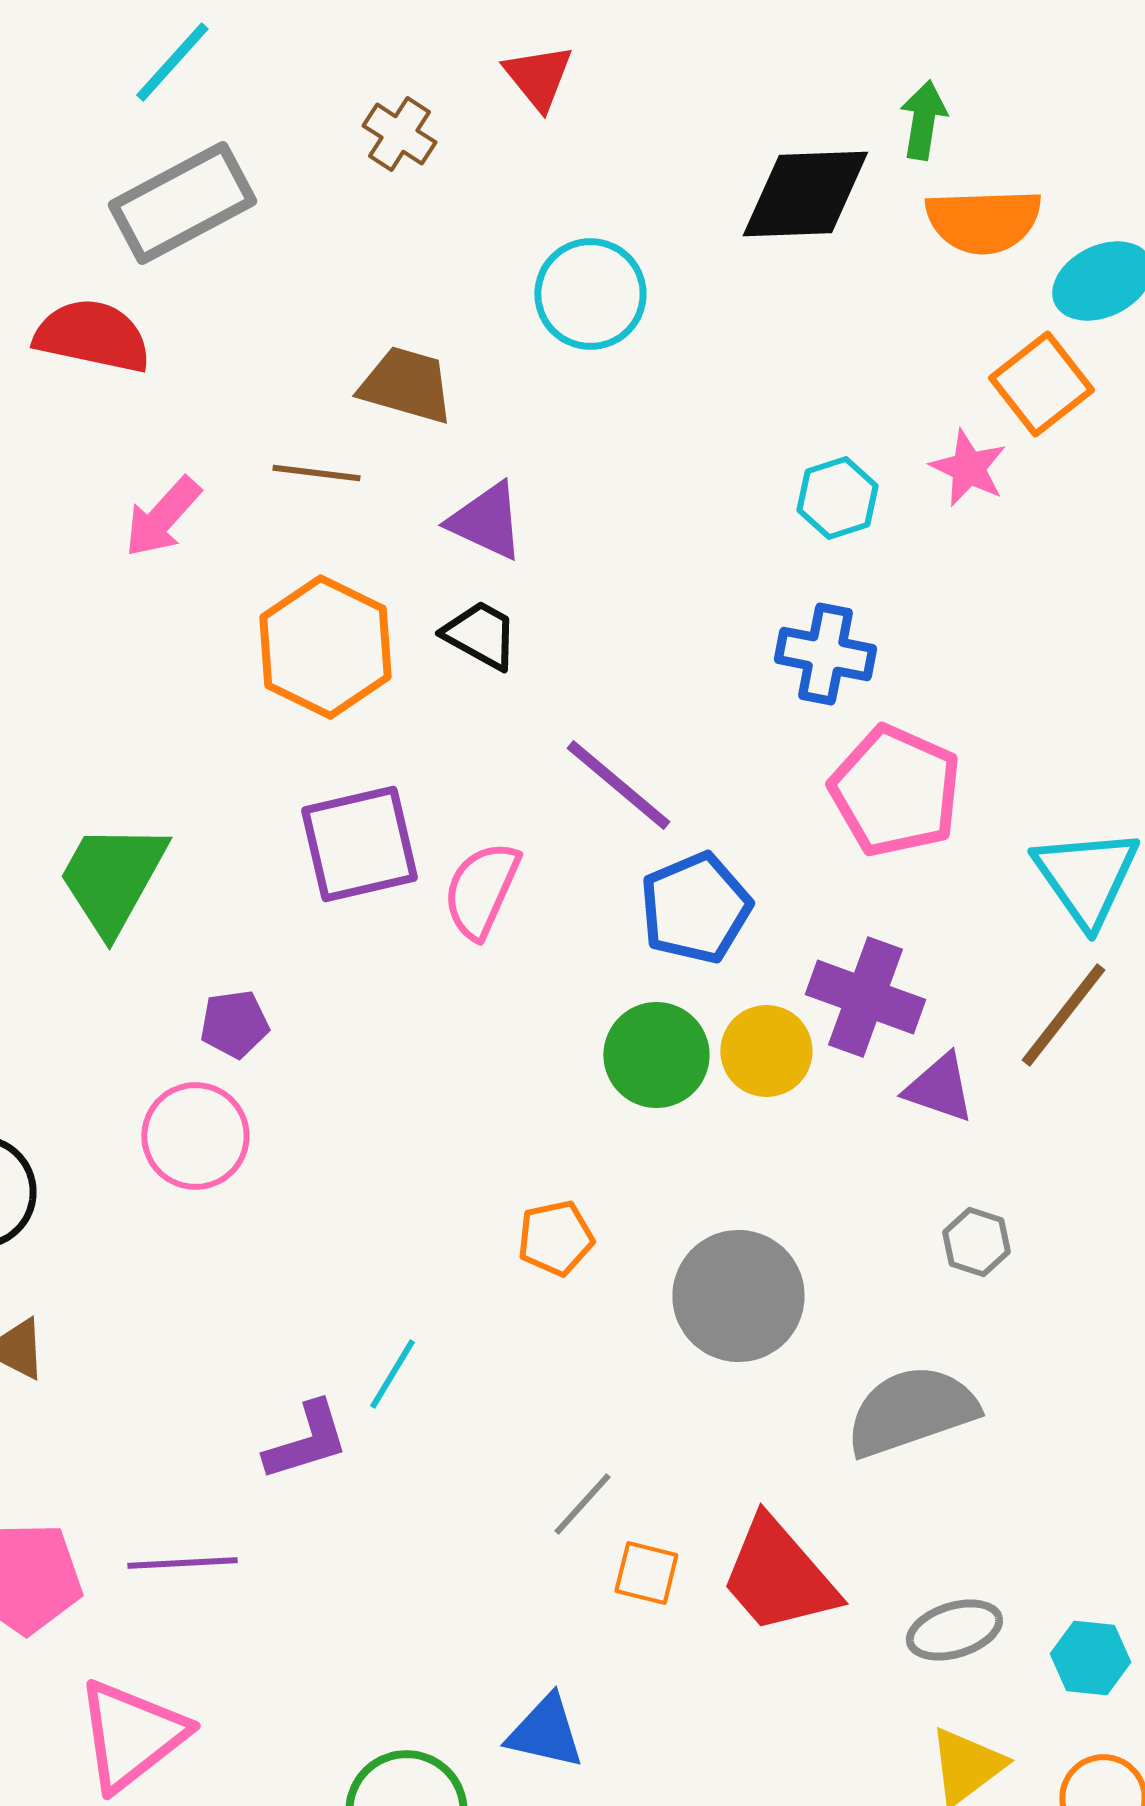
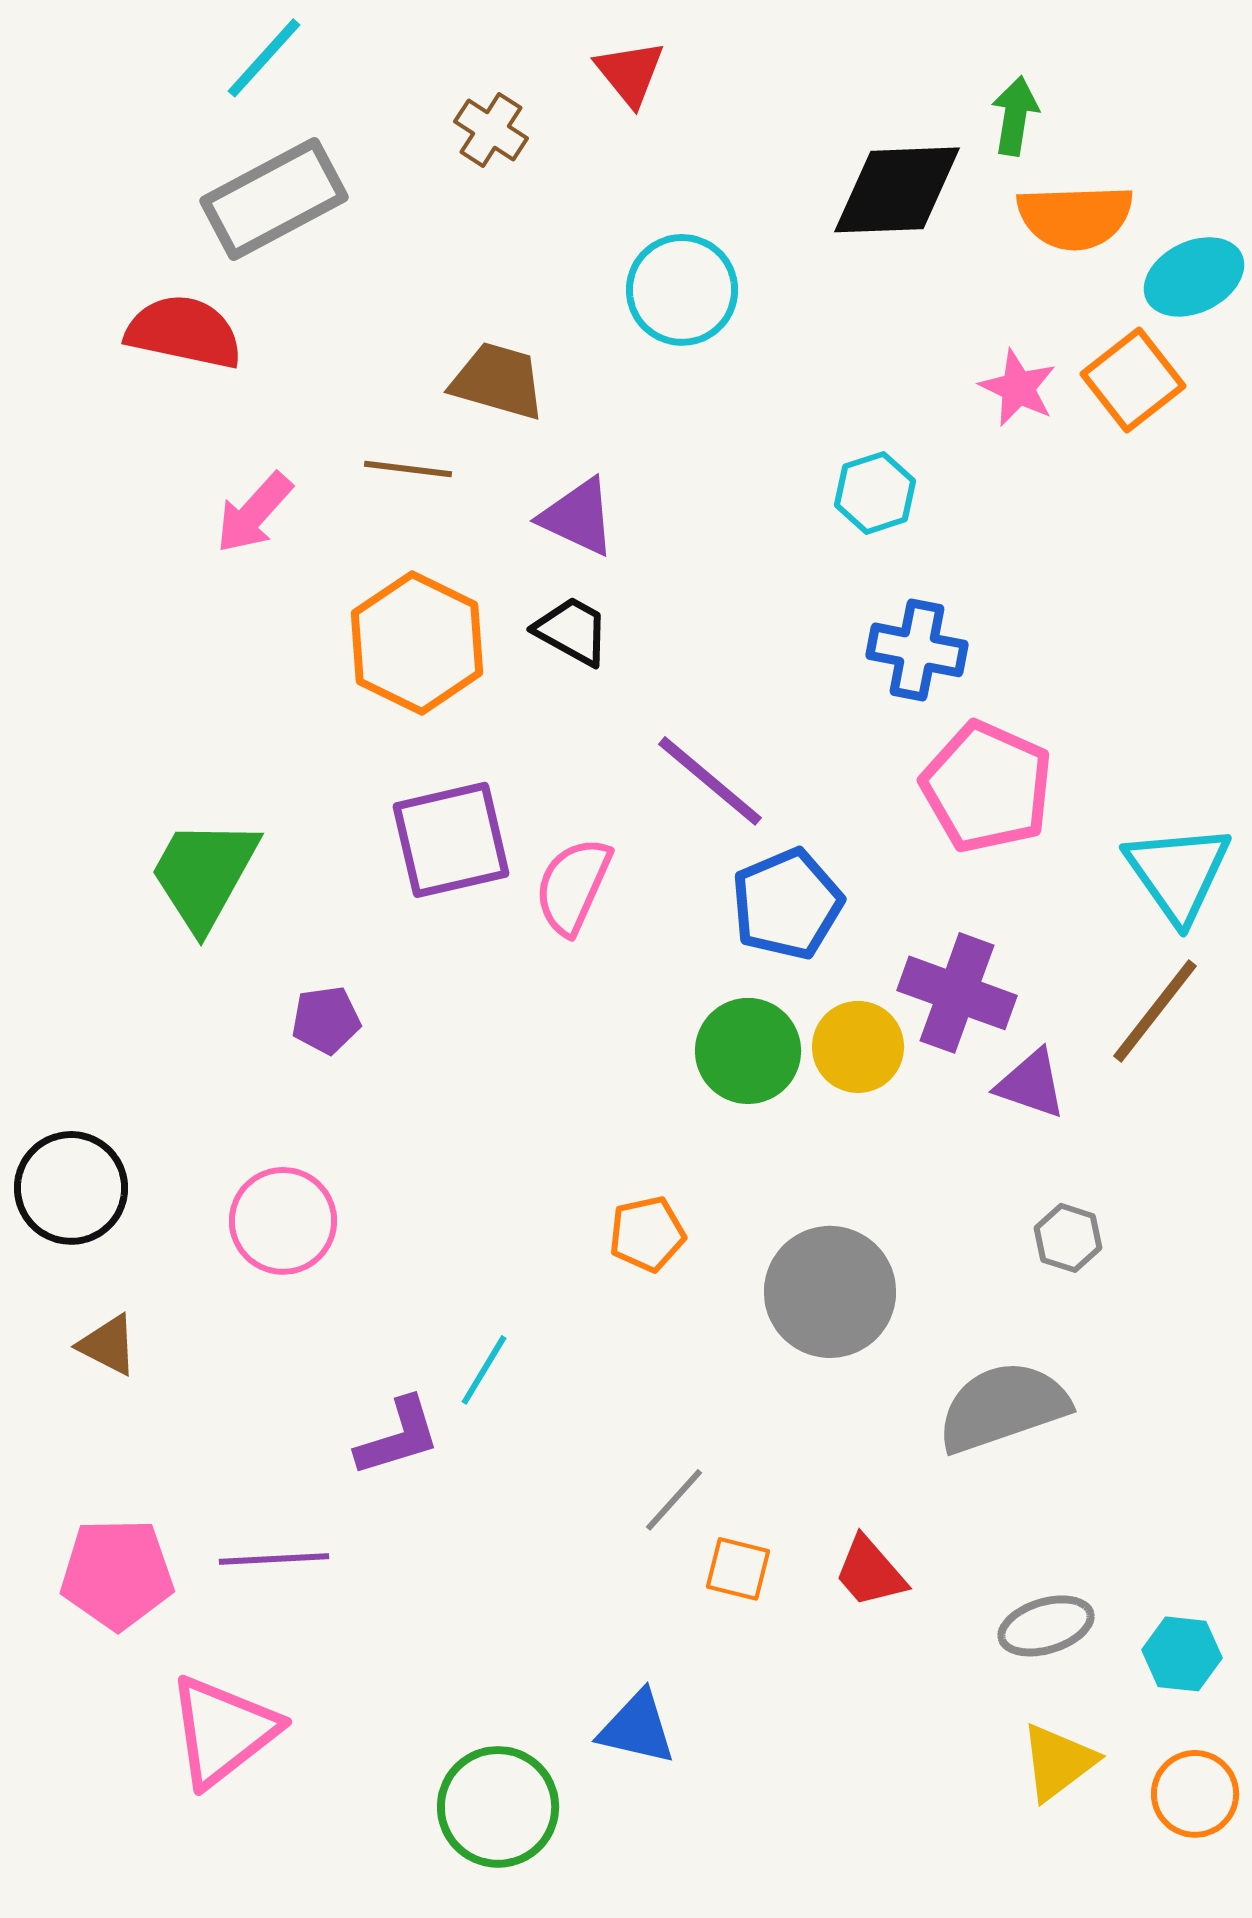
pink star: (968, 468) -> (1018, 388), moved
cyan hexagon: (837, 498) -> (875, 493), moved
pink circle: (195, 1136) -> (283, 1221), moved
red trapezoid: (778, 1576) -> (870, 1572), size x0.6

